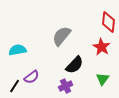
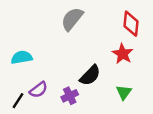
gray semicircle: (62, 36) -> (72, 19), moved
purple cross: (66, 86) -> (70, 96), moved

